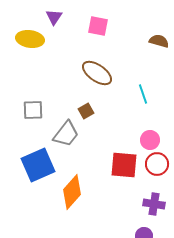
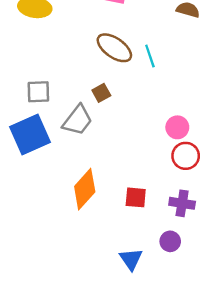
cyan line: (143, 94) -> (150, 56), moved
blue square: (38, 165) -> (30, 134), moved
red square: (124, 165) -> (136, 197), moved, size x0.7

